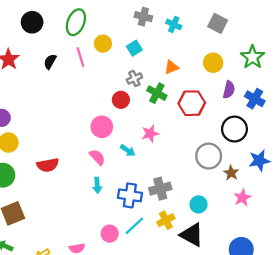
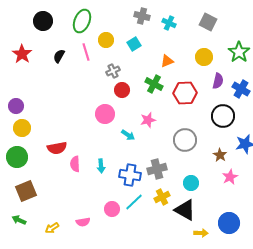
gray cross: (134, 78) -> (113, 71), moved
gray circle: (209, 156) -> (185, 140), moved
pink semicircle: (97, 157) -> (75, 164), moved, turned -140

